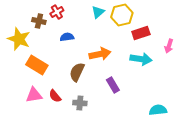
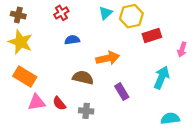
brown cross: (39, 21) -> (18, 15), moved
cyan arrow: (141, 59) -> (162, 78), moved, turned -75
orange rectangle: (37, 65) -> (25, 76), moved
brown semicircle: (77, 72) -> (83, 78), turned 78

